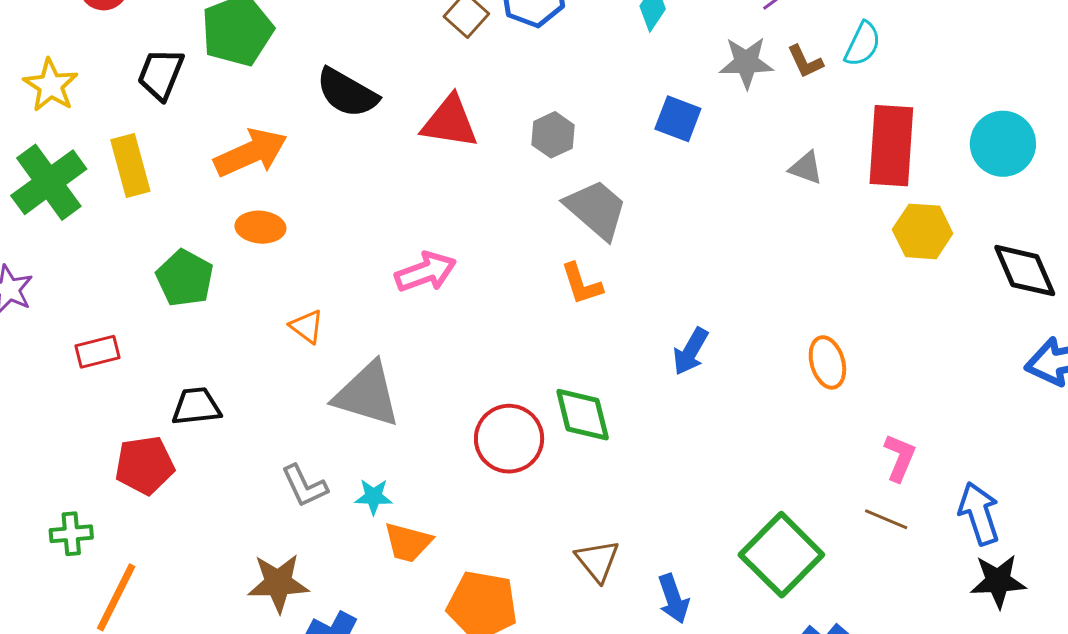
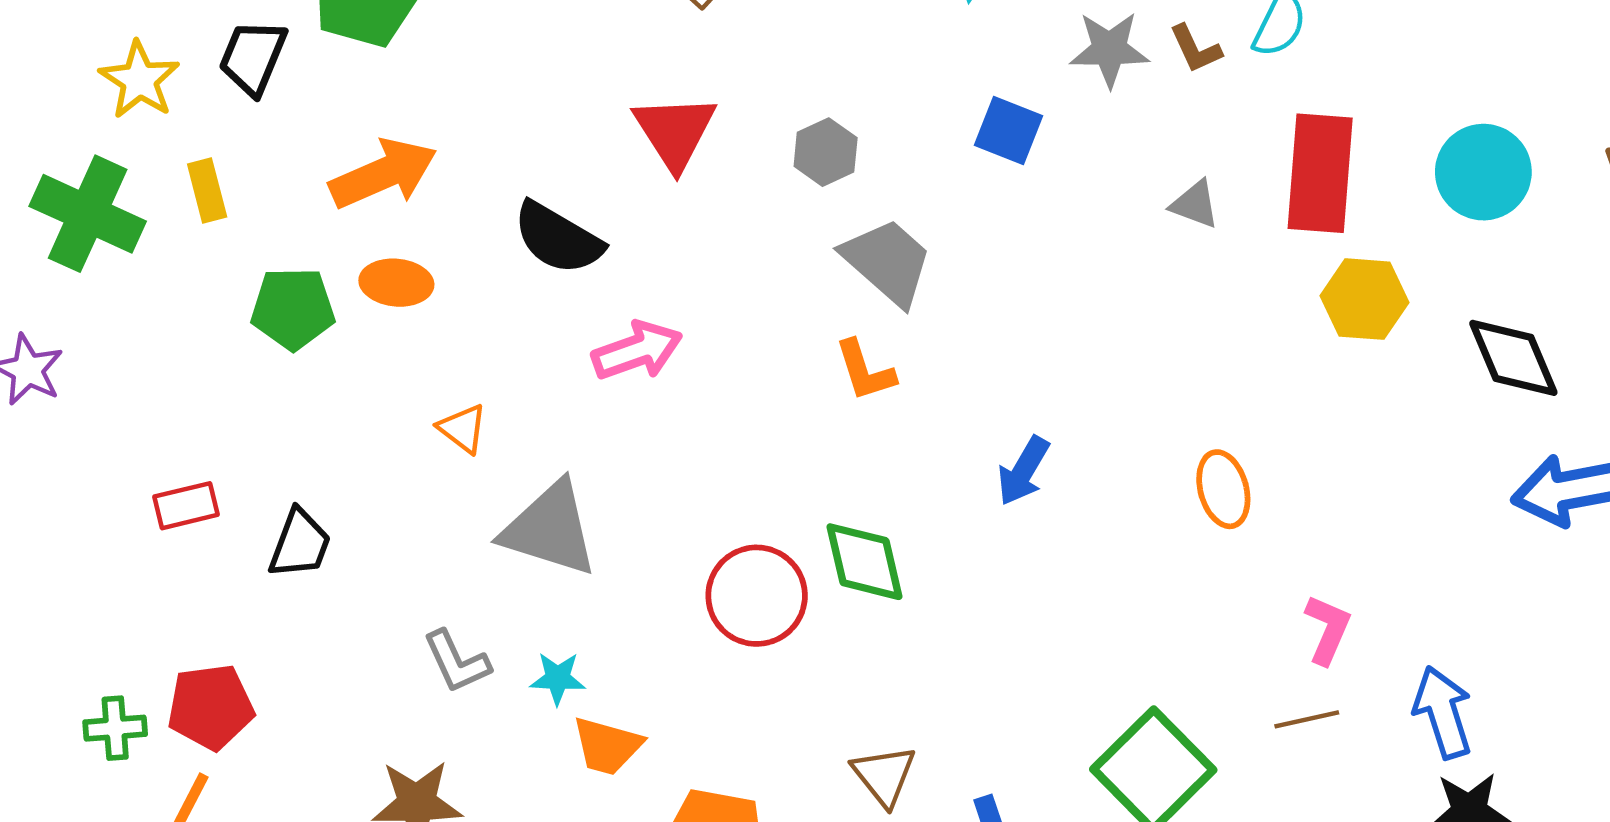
yellow star: (51, 85) -> (139, 80), moved
black semicircle: (347, 93) -> (558, 238), moved
red triangle: (450, 122) -> (675, 132), turned 48
yellow rectangle: (130, 166) -> (207, 191), size x0.7
green cross: (49, 182) -> (88, 214), turned -30
green pentagon: (185, 278) -> (293, 308), moved, turned -30
red rectangle: (97, 352) -> (186, 506), moved
black trapezoid: (196, 406) -> (300, 544), turned 116
red pentagon: (145, 465) -> (211, 707), moved
brown line: (886, 519) -> (1307, 719), turned -36

